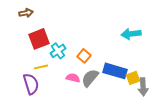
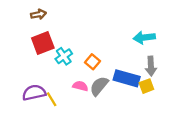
brown arrow: (26, 13) -> (38, 14), moved
yellow line: (41, 67) -> (52, 99), moved, turned 72
purple semicircle: (31, 84) -> (34, 93), turned -85
gray arrow: (143, 87) -> (151, 66), moved

